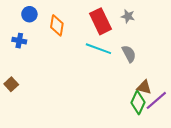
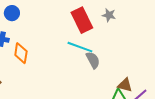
orange diamond: (57, 25) -> (21, 53), moved
gray semicircle: (129, 54) -> (93, 60), moved

